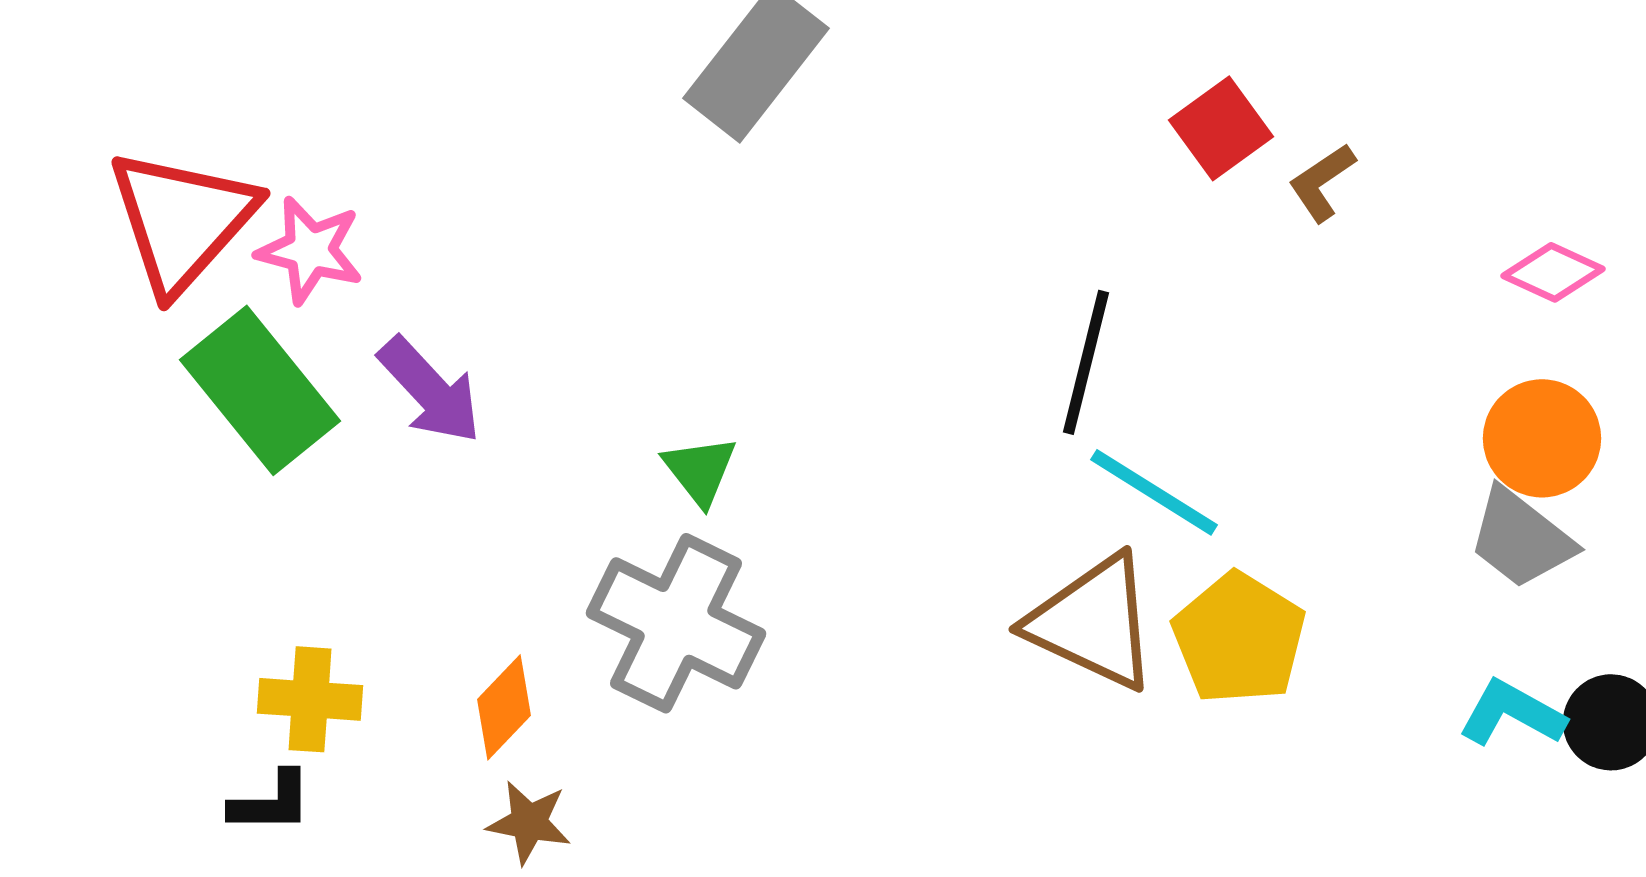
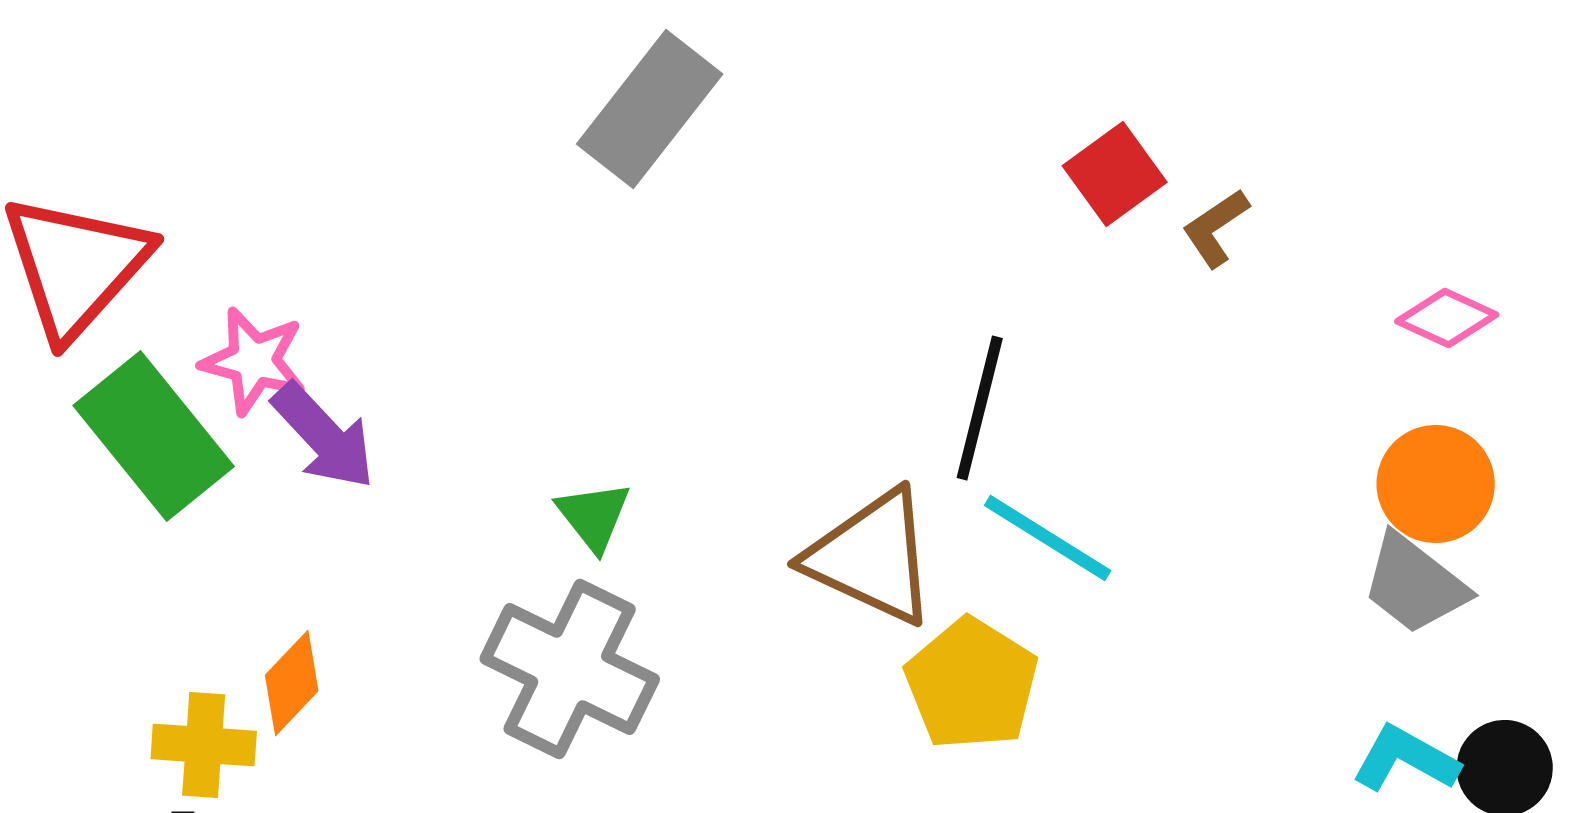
pink star: (310, 250) -> (254, 361), moved
brown triangle: (1093, 622) -> (872, 557), moved
yellow pentagon: (1239, 638) -> (972, 684), moved
orange diamond: (504, 707) -> (292, 683), moved

